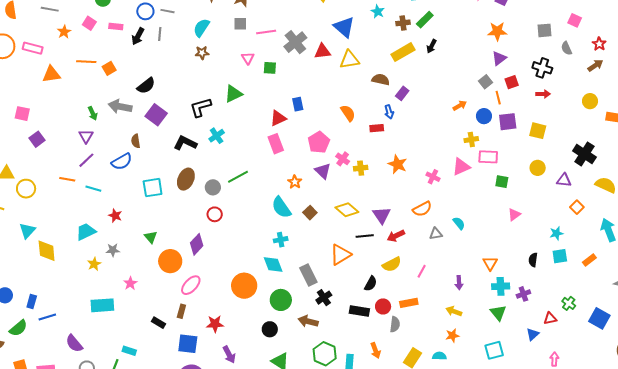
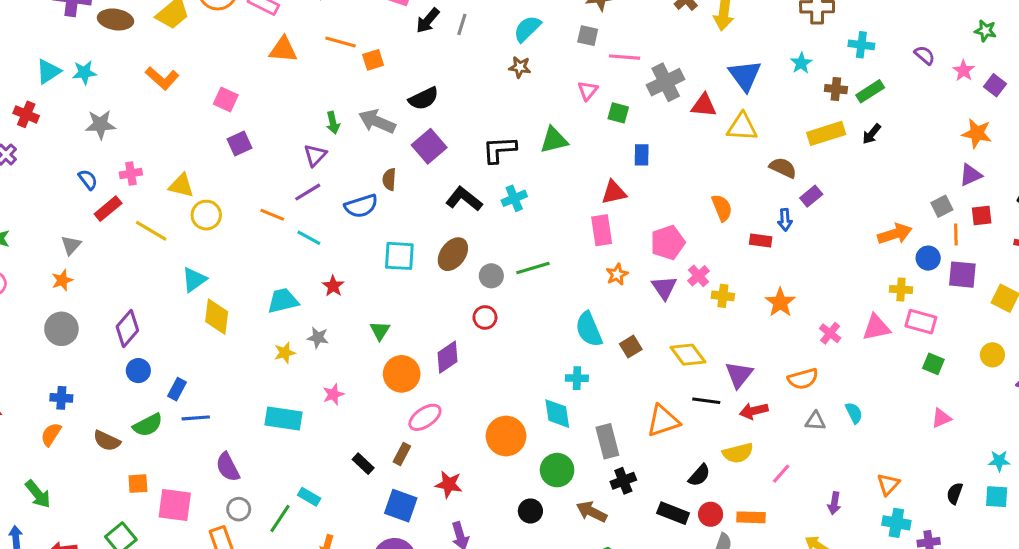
blue rectangle: (298, 104) -> (642, 155), moved
orange arrow: (460, 106) -> (895, 234), size x1.5
orange star: (295, 182) -> (617, 274), moved

